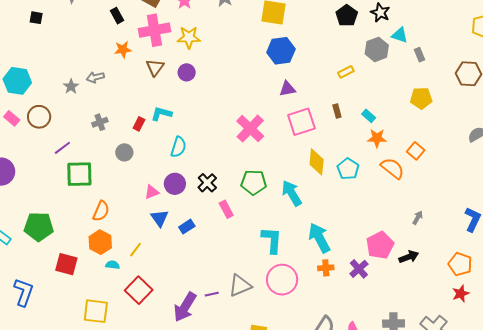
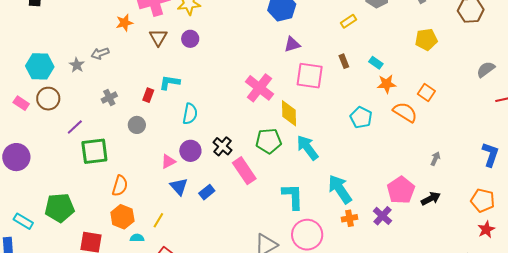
cyan hexagon: (17, 81) -> (40, 66), moved
pink square: (301, 122) -> (310, 76), turned 32
yellow diamond: (317, 162) -> (289, 113), moved
pink rectangle: (226, 209) -> (244, 171), size x1.5

